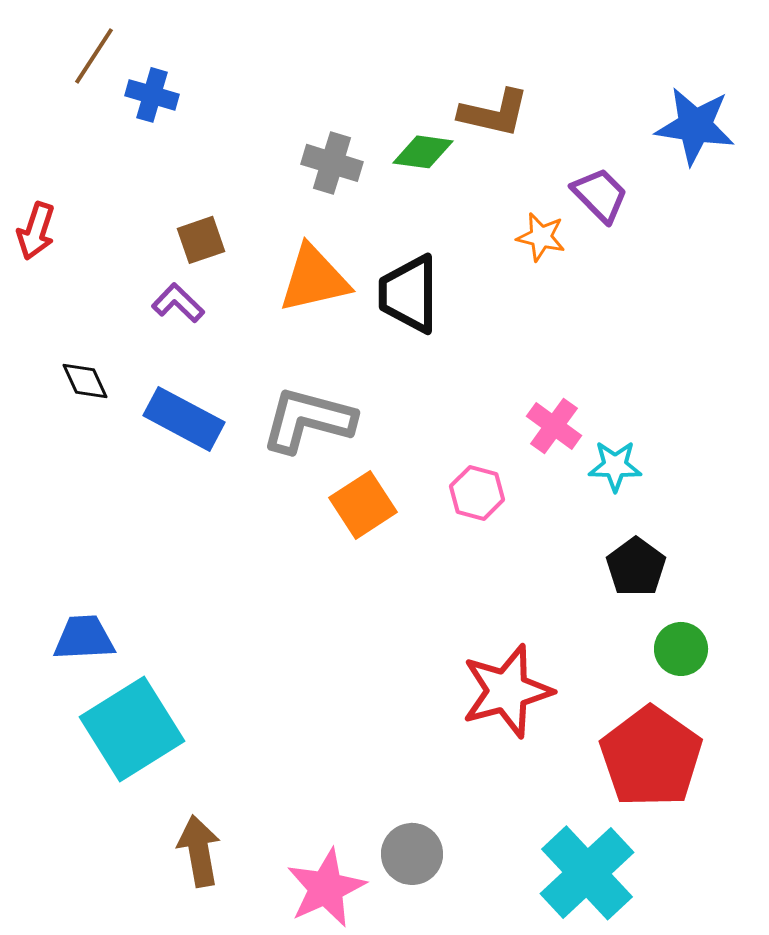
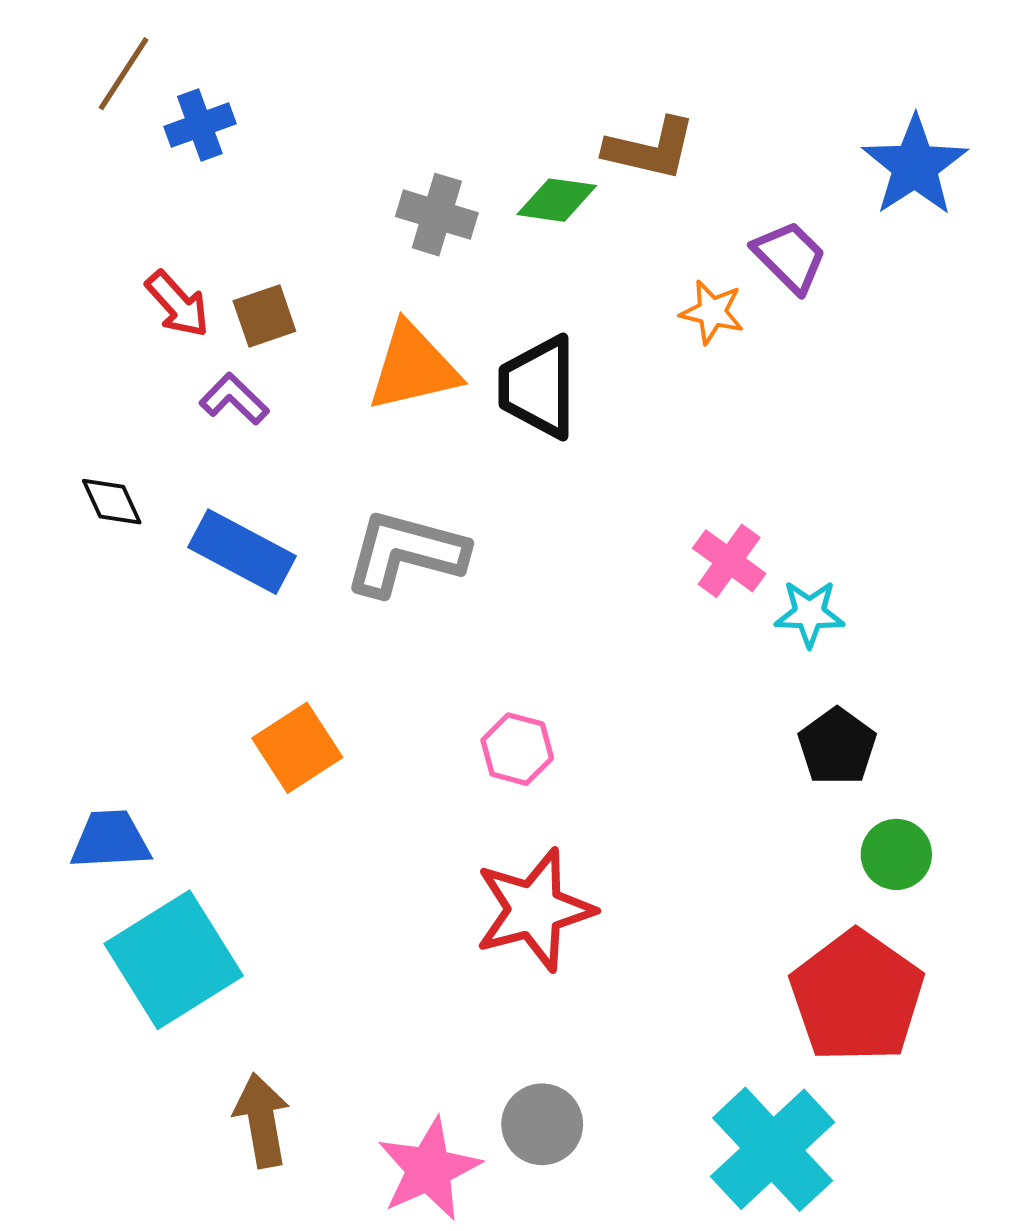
blue cross: (152, 95) -> (200, 125), turned -36
blue star: (695, 126) -> (915, 166), turned 30
red arrow: (36, 231) -> (178, 304), moved, turned -60
pink hexagon: (477, 493) -> (517, 749), moved
orange square: (363, 505) -> (297, 748), moved
red star: (507, 691) -> (534, 910), moved

